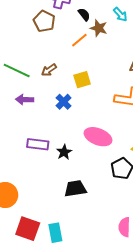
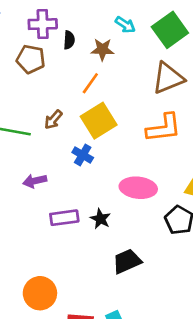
black semicircle: (84, 14) -> (69, 40), moved, turned 56
orange line: (79, 40) -> (90, 83), moved
yellow square: (82, 80) -> (99, 121), size x1.5
purple arrow: (25, 100) -> (35, 181), moved

